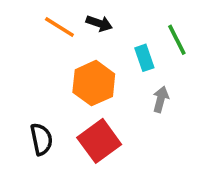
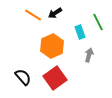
black arrow: (99, 23) -> (55, 13), turned 128
black semicircle: (41, 139) -> (23, 77), turned -30

